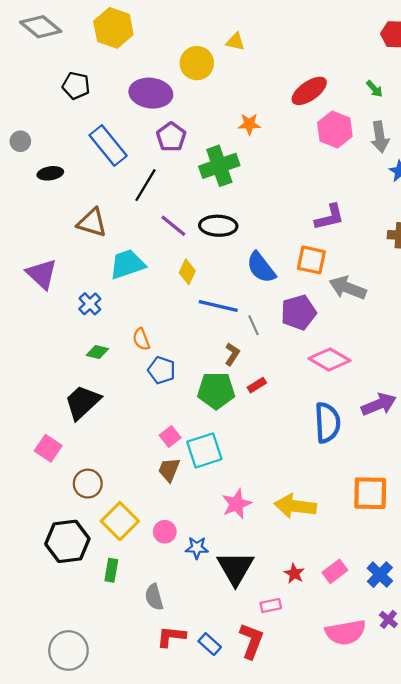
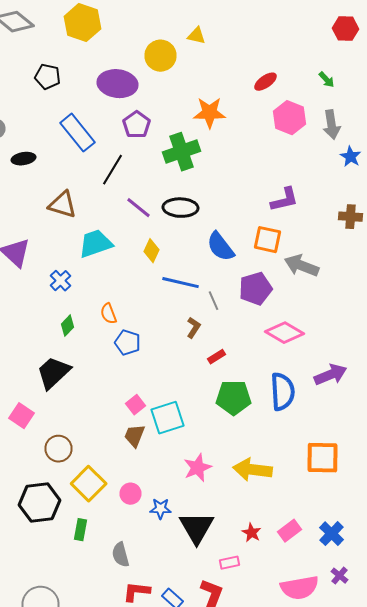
red ellipse: (309, 91) -> (266, 82), size x0.7
orange star: (249, 124) -> (210, 113), size x1.5
green diamond: (97, 352) -> (68, 326), turned -60
green pentagon: (216, 391) -> (234, 398), moved

